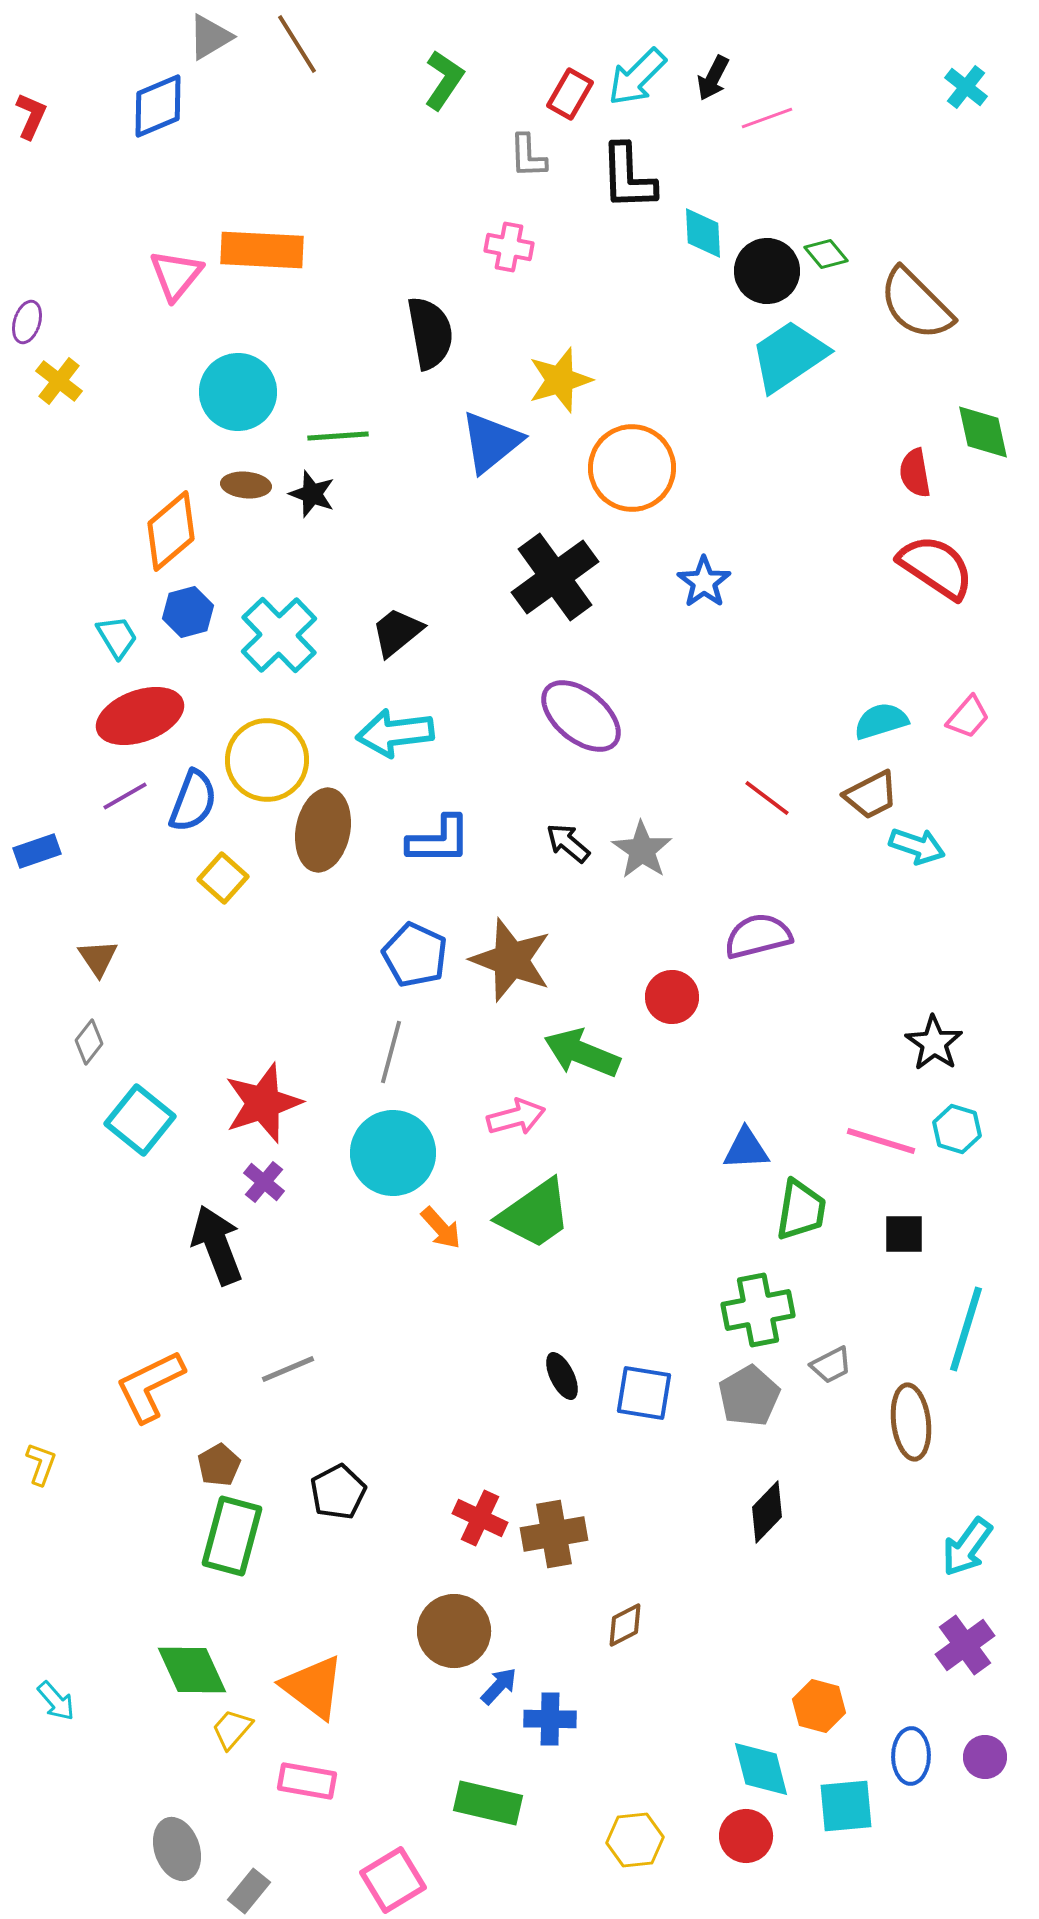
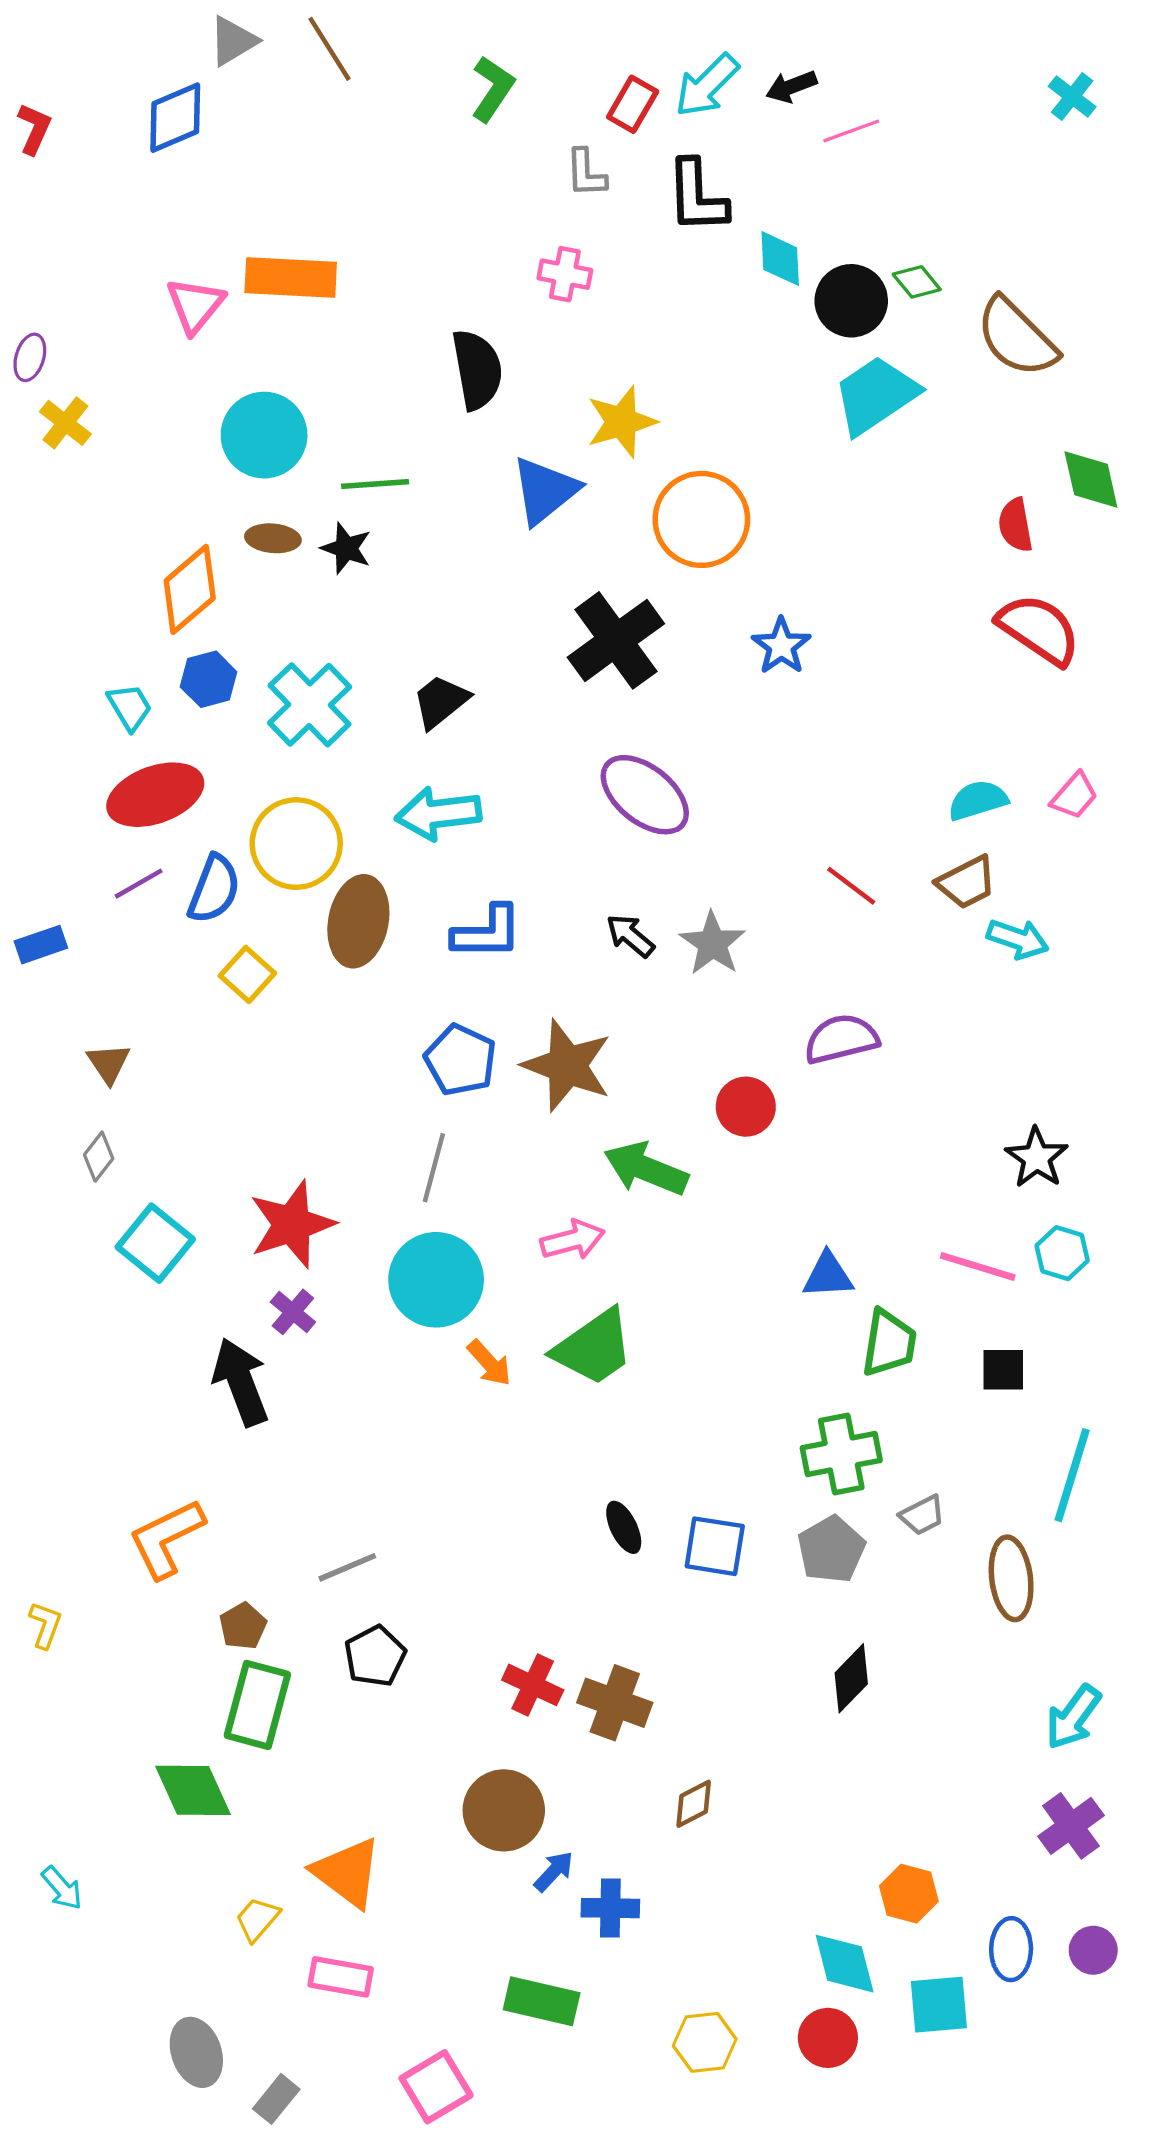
black arrow: (713, 78) -> (791, 87), turned 42
gray line: (288, 1369) -> (347, 1567), moved
brown cross: (554, 1534) -> (615, 1703), turned 30
green diamond: (192, 1670) -> (193, 1790), moved

